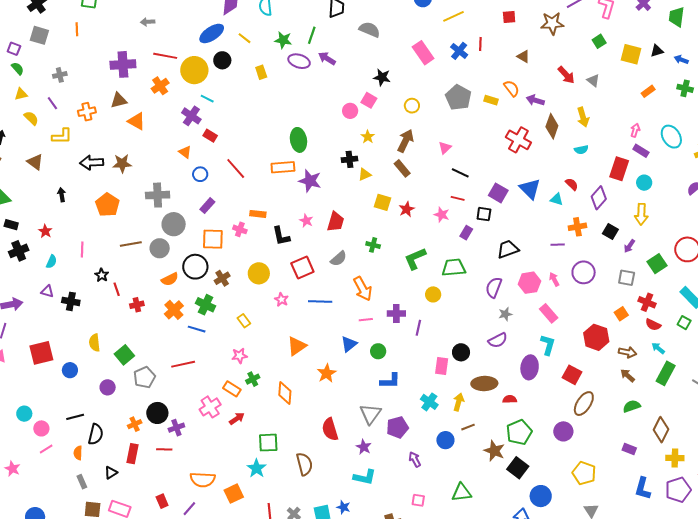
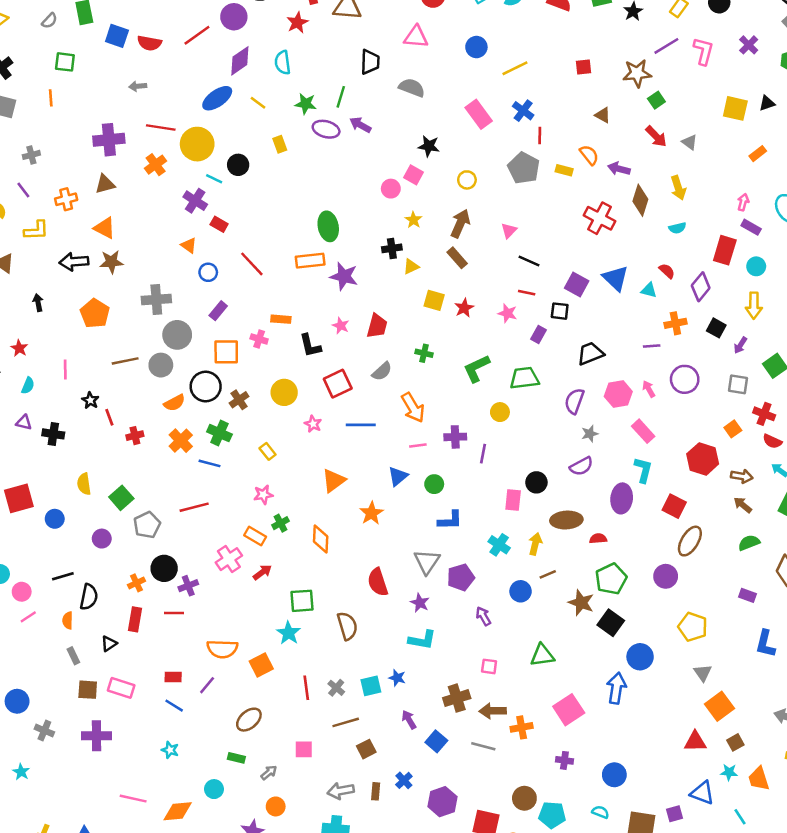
green square: (599, 41) -> (656, 100), moved
red line: (480, 44) -> (540, 135), moved
black circle: (222, 60) -> (238, 165), moved
orange triangle: (137, 121) -> (105, 228), moved
red rectangle: (162, 501) -> (173, 677), turned -64

